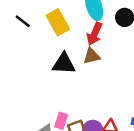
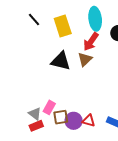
brown triangle: (92, 56) -> (85, 59), turned -42

